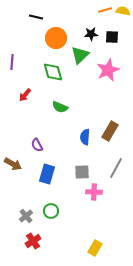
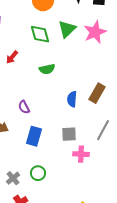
green triangle: (80, 55) -> (67, 29), moved
green semicircle: (60, 107) -> (47, 69), turned -35

